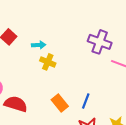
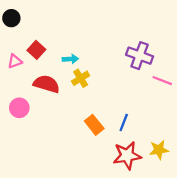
yellow cross: (48, 62) -> (81, 78), turned 35
red semicircle: (16, 104) -> (47, 84), moved

